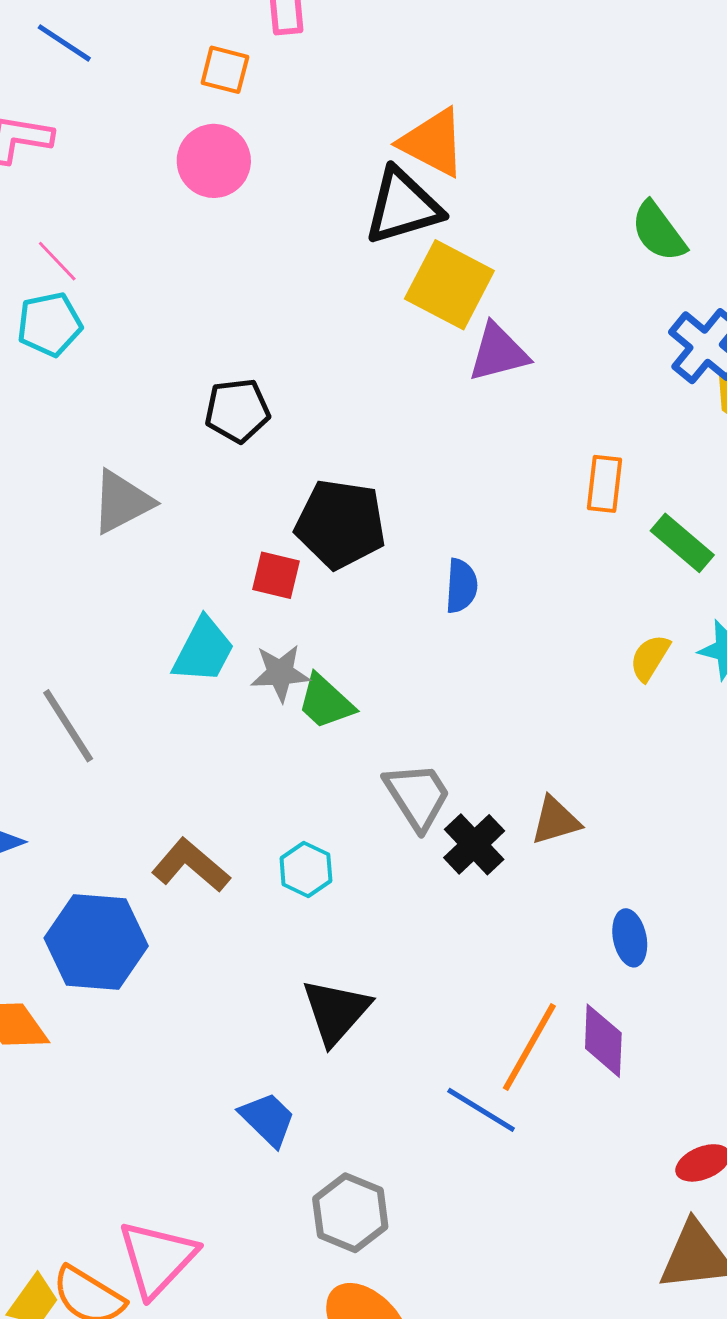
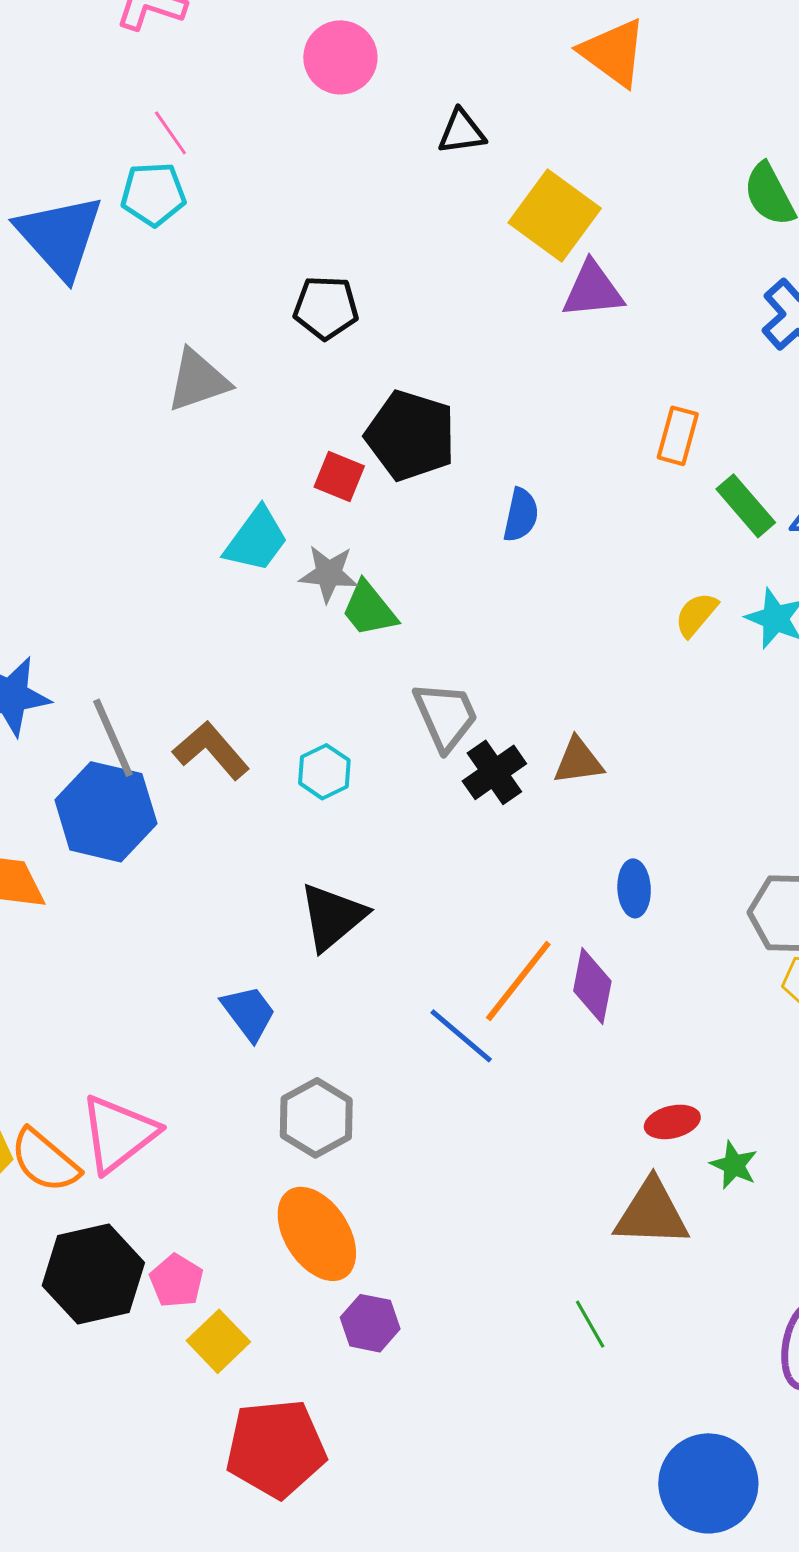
orange triangle: (433, 143) -> (613, 53), moved
black triangle: (403, 206) -> (461, 132), moved, size x0.6
gray line: (68, 726) -> (113, 738), moved

